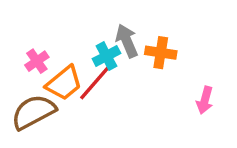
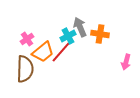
brown semicircle: (33, 112) -> (25, 69), turned 120

